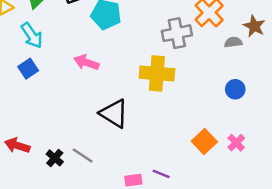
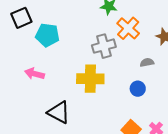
gray semicircle: (233, 42) -> (147, 62), moved
blue circle: (235, 89) -> (138, 89), moved

